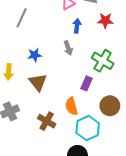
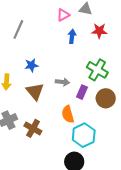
gray arrow: (68, 48) -> (63, 82), moved, turned -64
brown circle: (110, 106) -> (106, 98), moved
brown cross: (47, 121) -> (33, 128), moved

